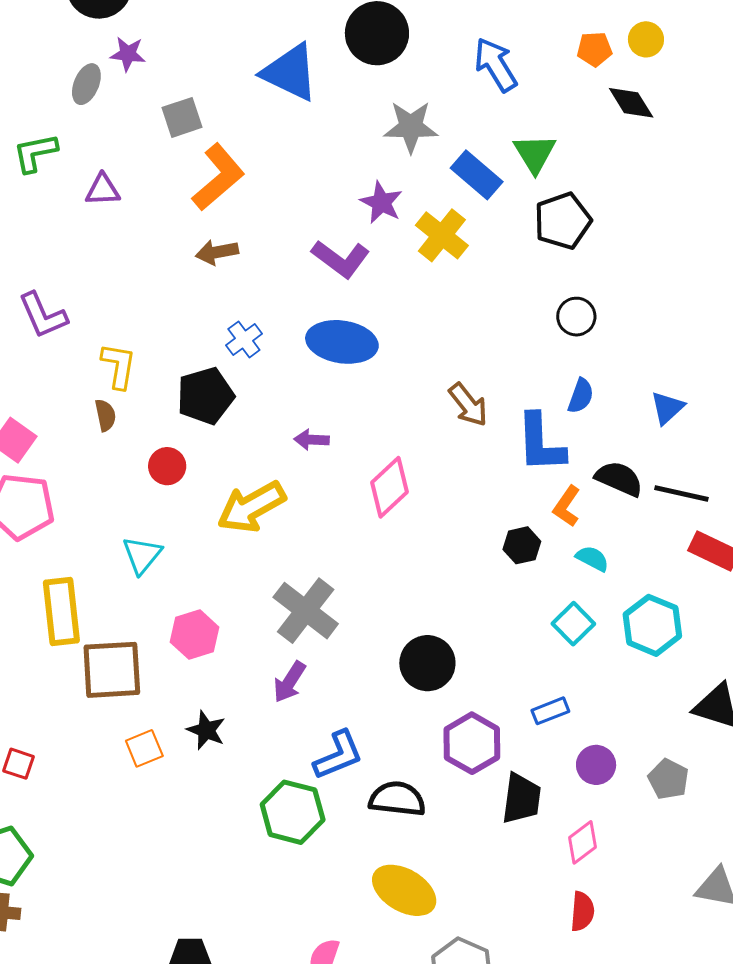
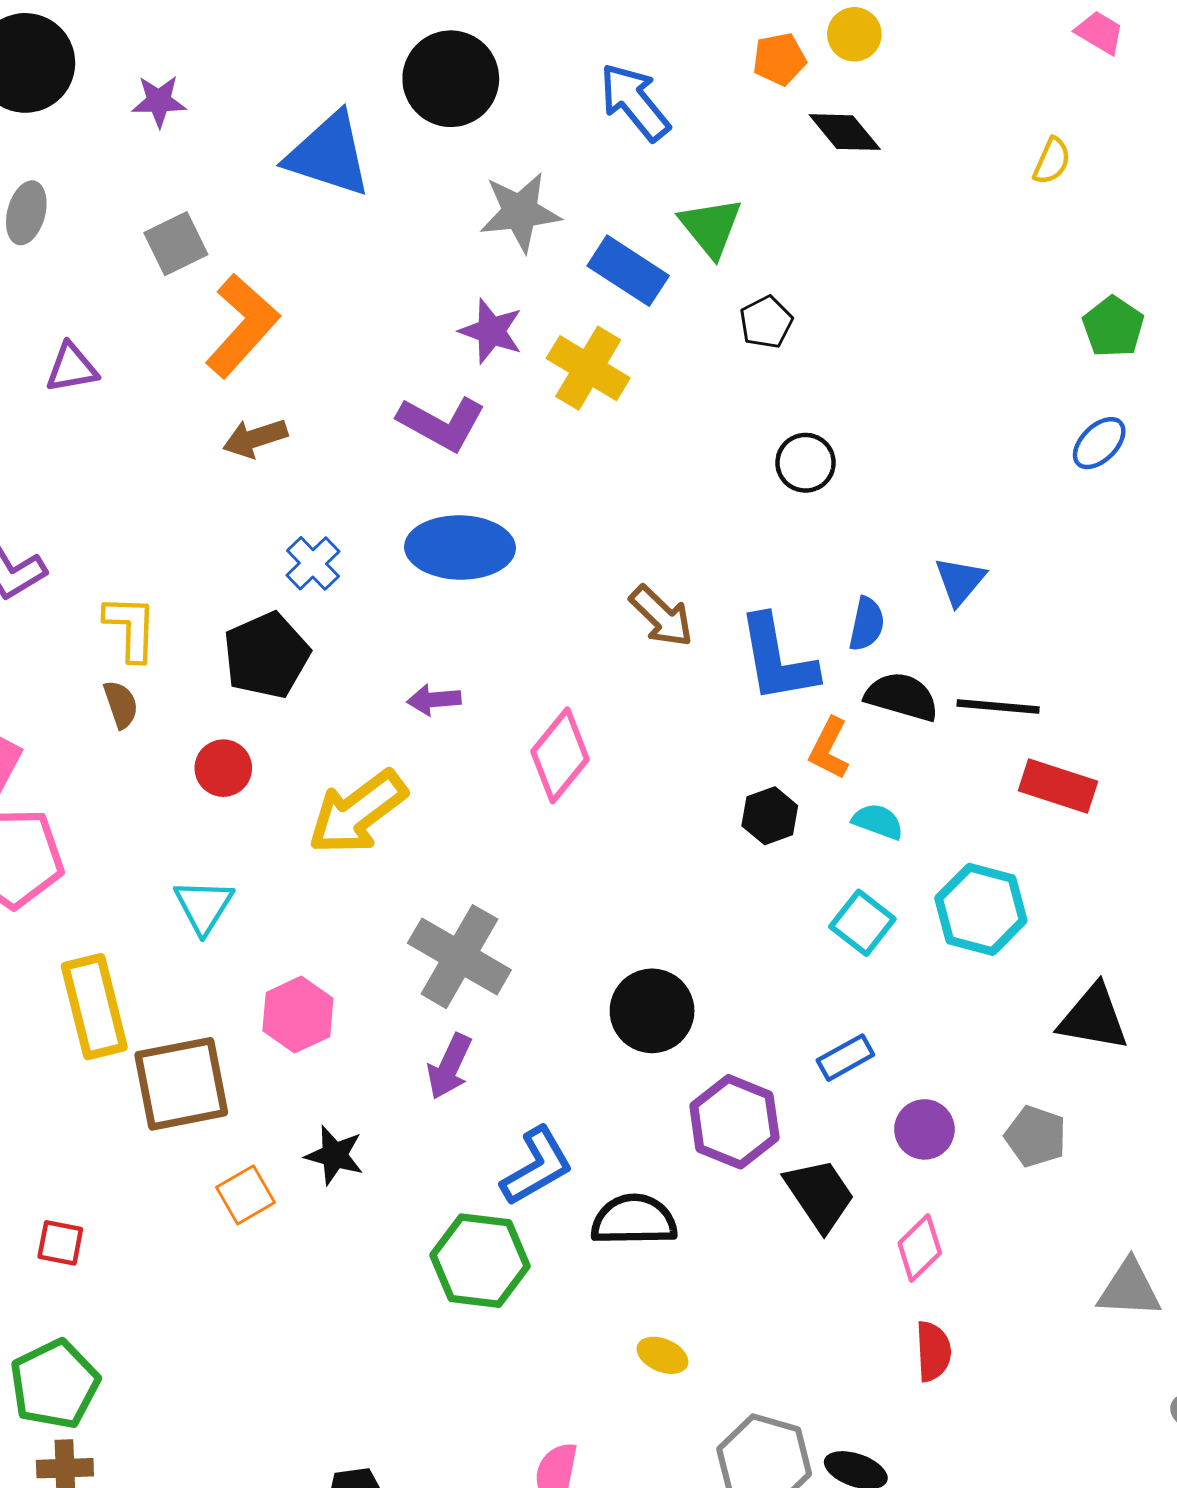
purple star: (128, 54) -> (159, 101), moved
black pentagon: (563, 221) -> (766, 322), size x0.6
blue semicircle: (581, 396) -> (867, 624), moved
black trapezoid: (521, 799) -> (820, 1195), turned -34
yellow ellipse: (404, 890) -> (662, 1355), size x0.5

